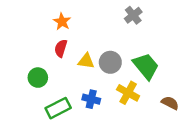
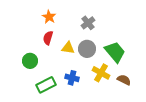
gray cross: (133, 15) -> (88, 23), moved
brown semicircle: (170, 103) -> (124, 80), moved

